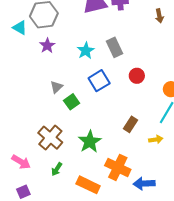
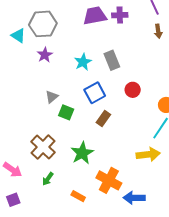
green square: (72, 102) -> (66, 112), turned -35
brown rectangle: (131, 124) -> (103, 119), moved
yellow arrow: (156, 139) -> (148, 154), size x1.6
orange rectangle: (88, 185) -> (78, 196), size x0.6

